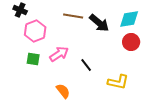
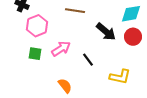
black arrow: (99, 23) -> (106, 32), moved

